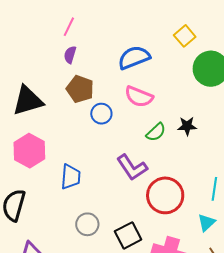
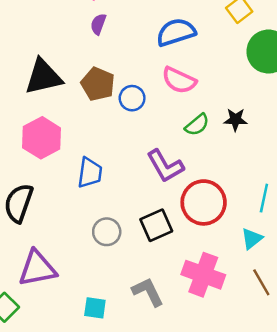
brown pentagon: (80, 89) -> (98, 84), moved
black square: (128, 235) -> (156, 225), moved

